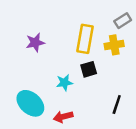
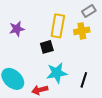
black square: (89, 69) -> (47, 47), moved
cyan star: (64, 83) -> (57, 73), moved, size x1.5

